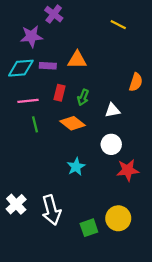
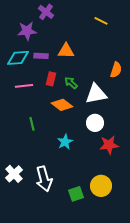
green arrow: (83, 97) -> (71, 83), turned 112
white triangle: (112, 110) -> (96, 94), size x1.6
green line: (35, 124) -> (32, 124), moved

